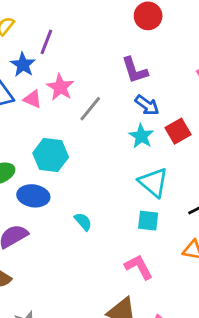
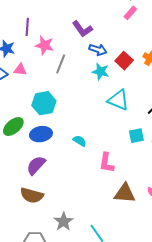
purple line: (46, 42) -> (27, 27), moved
pink star: (60, 87) -> (44, 45), moved
cyan square: (148, 221) -> (136, 136), moved
pink L-shape: (139, 267) -> (106, 163), moved, turned -125

